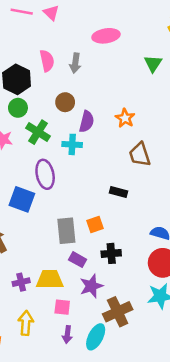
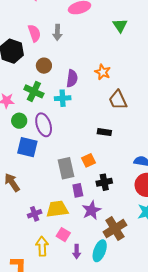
brown circle: (65, 102) -> (44, 66), moved
green circle: (18, 108) -> (19, 121), moved
purple rectangle: (78, 260) -> (78, 190), turned 56
pink square: (62, 307) -> (63, 235), moved, turned 32

